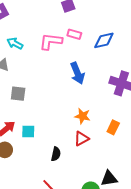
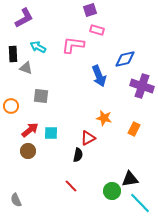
pink rectangle: (74, 34) -> (97, 30), moved
blue diamond: (104, 40) -> (125, 59), moved
red triangle: (81, 139) -> (88, 138), moved

